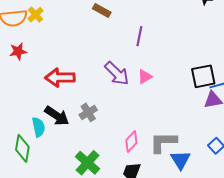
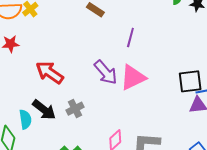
pink triangle: (145, 77) -> (133, 77), size x1.8
red arrow: (60, 78) -> (50, 72), turned 32

